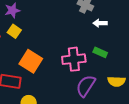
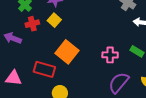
pink cross: (74, 59) -> (110, 55), size x0.7

